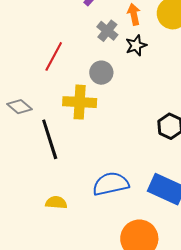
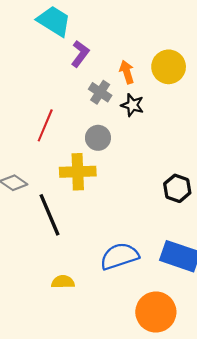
black star: (136, 45) -> (132, 105), turned -30

